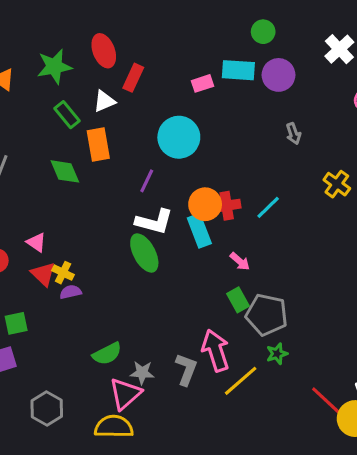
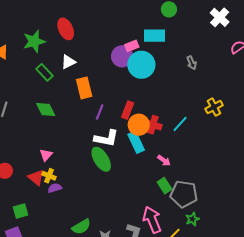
purple circle: (278, 75) -> (122, 56), moved
red rectangle: (133, 78) -> (128, 110), moved
gray arrow: (293, 134) -> (192, 63), moved
cyan circle: (179, 137) -> (141, 65), moved
orange rectangle: (98, 145) -> (84, 88), moved
yellow cross: (337, 184) -> (214, 107), moved, turned 30
red cross: (227, 206) -> (153, 125), turned 30
pink triangle: (36, 242) -> (46, 155), moved, turned 40

